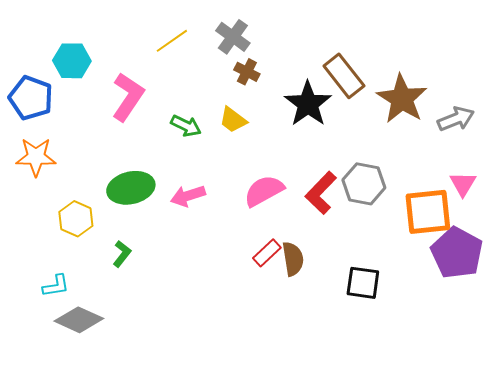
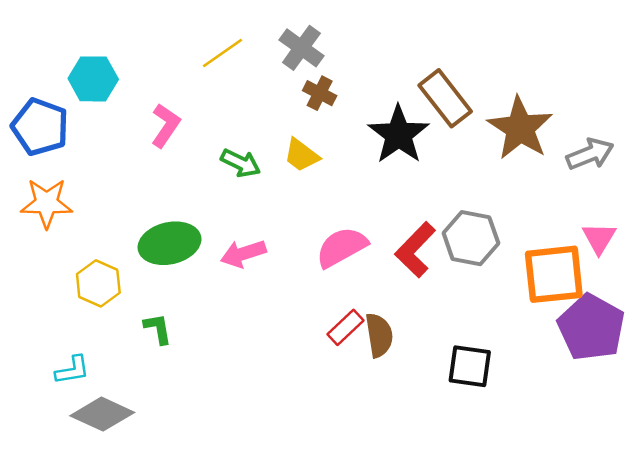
pink L-shape: (128, 97) -> (166, 126), size x0.7
green L-shape: (122, 254) -> (158, 329), turned -48

